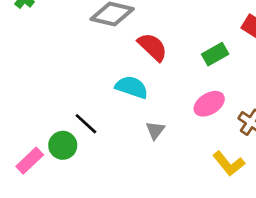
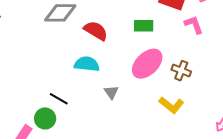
green rectangle: (215, 54) -> (144, 26), turned 42
pink ellipse: (209, 104) -> (147, 64), size x1.4

